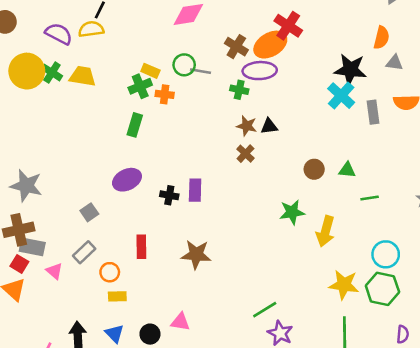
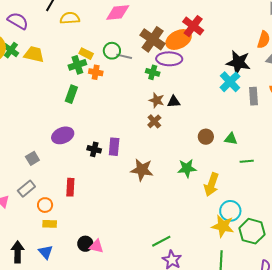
yellow semicircle: (91, 29) -> (70, 18), moved
brown cross: (236, 47) -> (153, 39), size x1.4
cyan circle: (386, 254) -> (230, 211), moved
brown star: (196, 255) -> (142, 170), moved
black circle: (150, 334) -> (85, 244), moved

